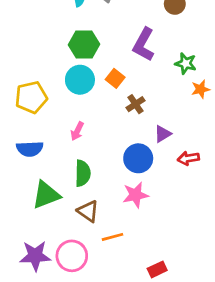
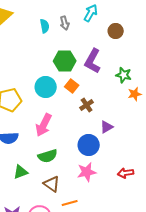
green hexagon: (84, 44) -> (65, 61), moved
pink arrow: (77, 131) -> (44, 125), size x1.6
red arrow: (188, 158) -> (126, 173), moved
green semicircle: (83, 173) -> (48, 156), turned 72
green triangle: (46, 195) -> (21, 172), size x0.7

